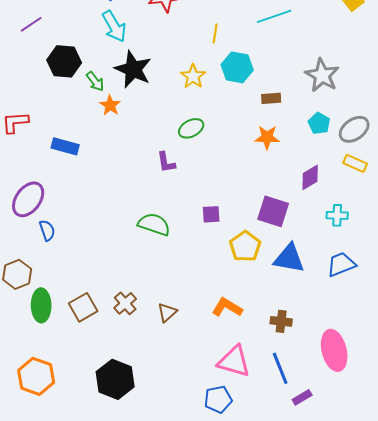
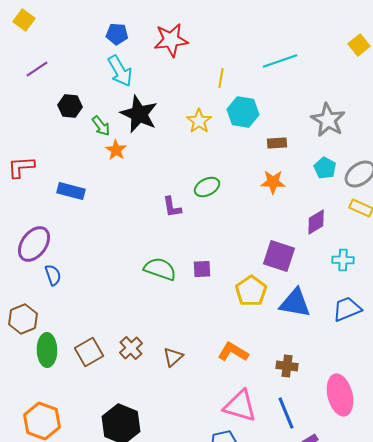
black hexagon: (64, 61) -> (70, 106), size x0.7
green ellipse: (191, 128) -> (207, 187), moved
purple square: (211, 214) -> (202, 269), moved

